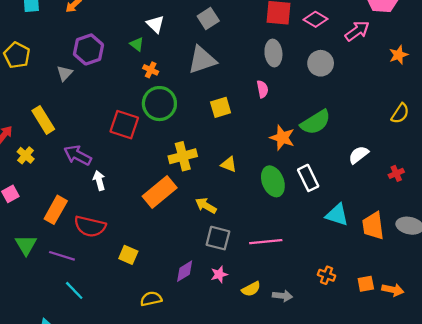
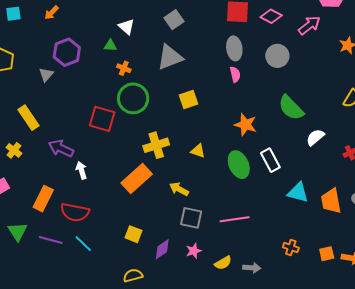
green triangle: (137, 44) -> (110, 46), turned -32
pink semicircle: (262, 89) -> (235, 74), moved
green semicircle: (316, 122) -> (291, 108), moved, turned 80
yellow square: (128, 255) -> (134, 234), moved
cyan line: (74, 290) -> (83, 244), moved

